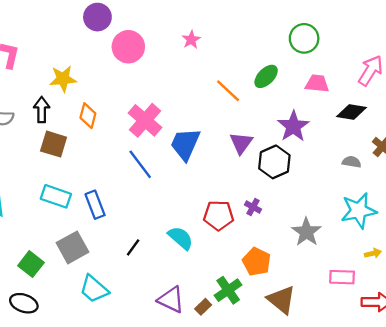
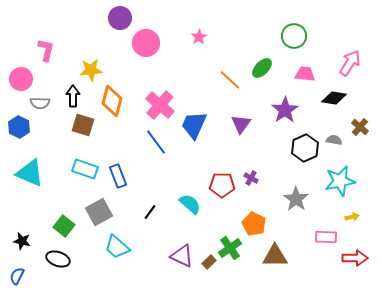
orange diamond: (88, 116) -> (112, 101), size x1.4
black hexagon: (274, 162) -> (305, 148), moved
brown triangle: (281, 300) -> (275, 256), turned -40

